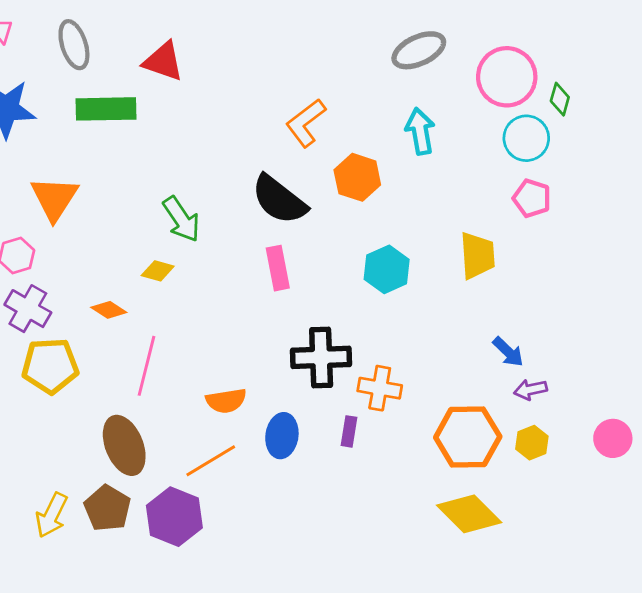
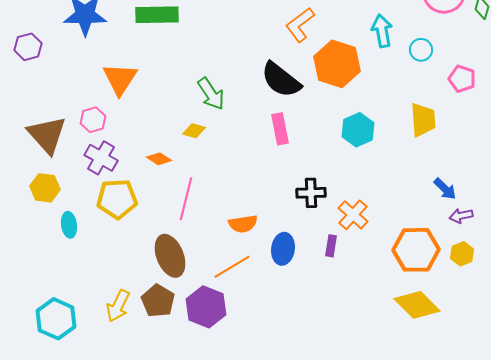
cyan circle: (526, 138) -> (421, 50), moved, size x0.7
orange hexagon: (357, 177) -> (337, 64), size x1.4
black cross: (321, 357) -> (311, 193), size x0.7
orange cross: (380, 388) -> (353, 215), turned 32

